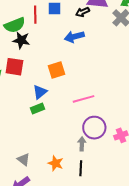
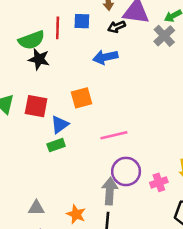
red square: (14, 67) -> (36, 106), moved
gray arrow: (82, 144) -> (110, 191), size x1.5
gray triangle: (24, 159) -> (36, 208), turned -40

